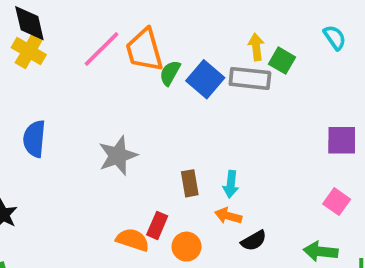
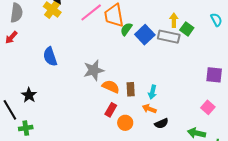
blue semicircle: (34, 139) -> (50, 57), turned -30
orange semicircle: (133, 240) -> (111, 87), moved

